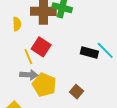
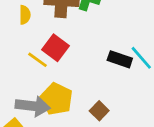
yellow line: (28, 57) -> (38, 60), turned -35
gray arrow: (29, 75) -> (33, 106), moved, size x1.4

